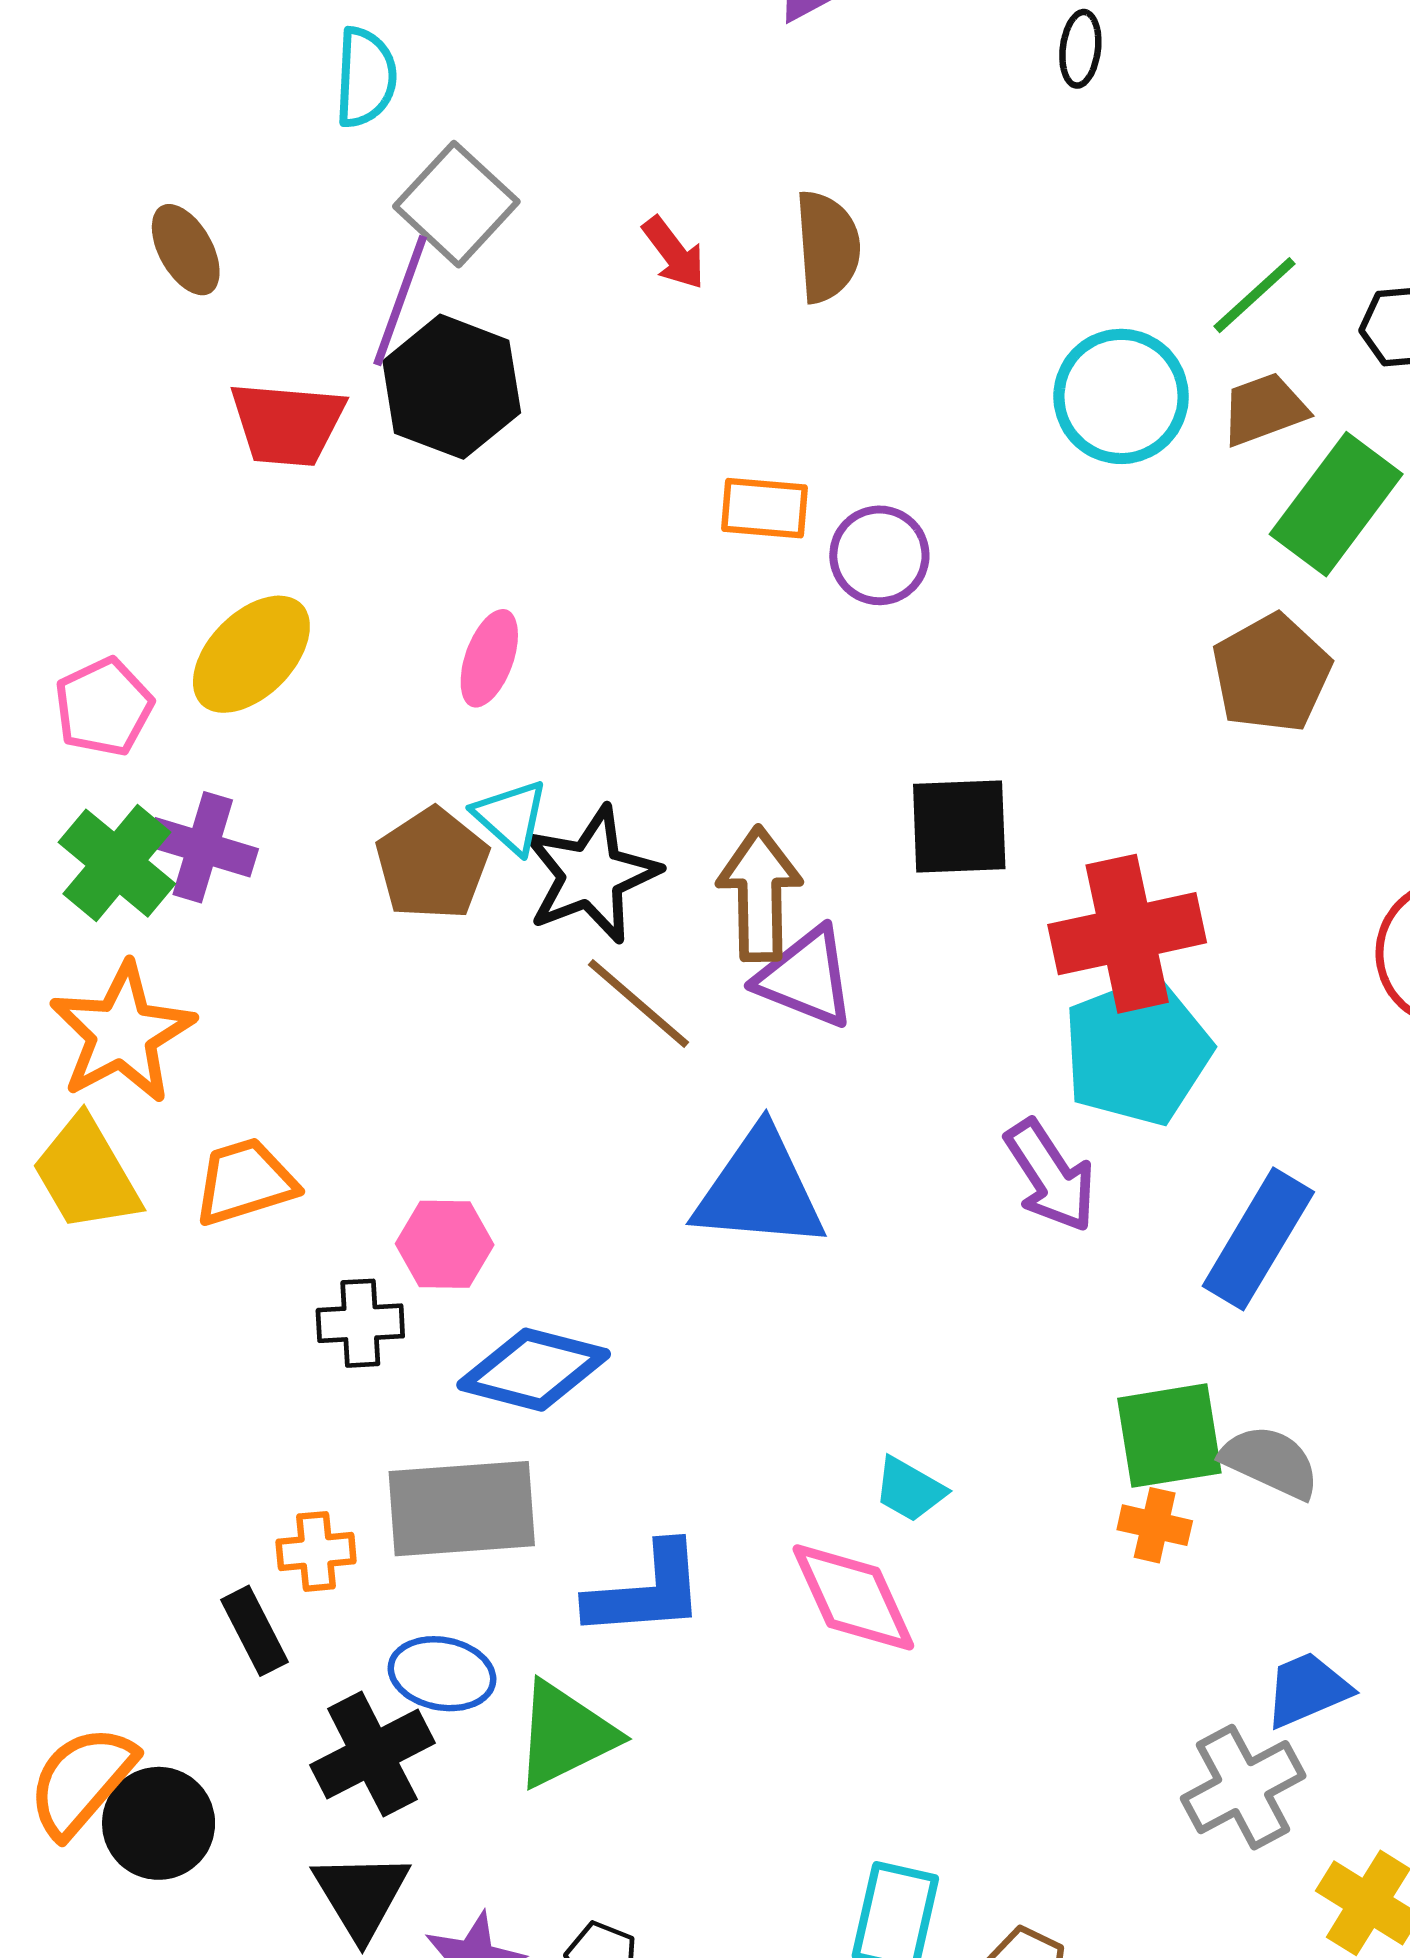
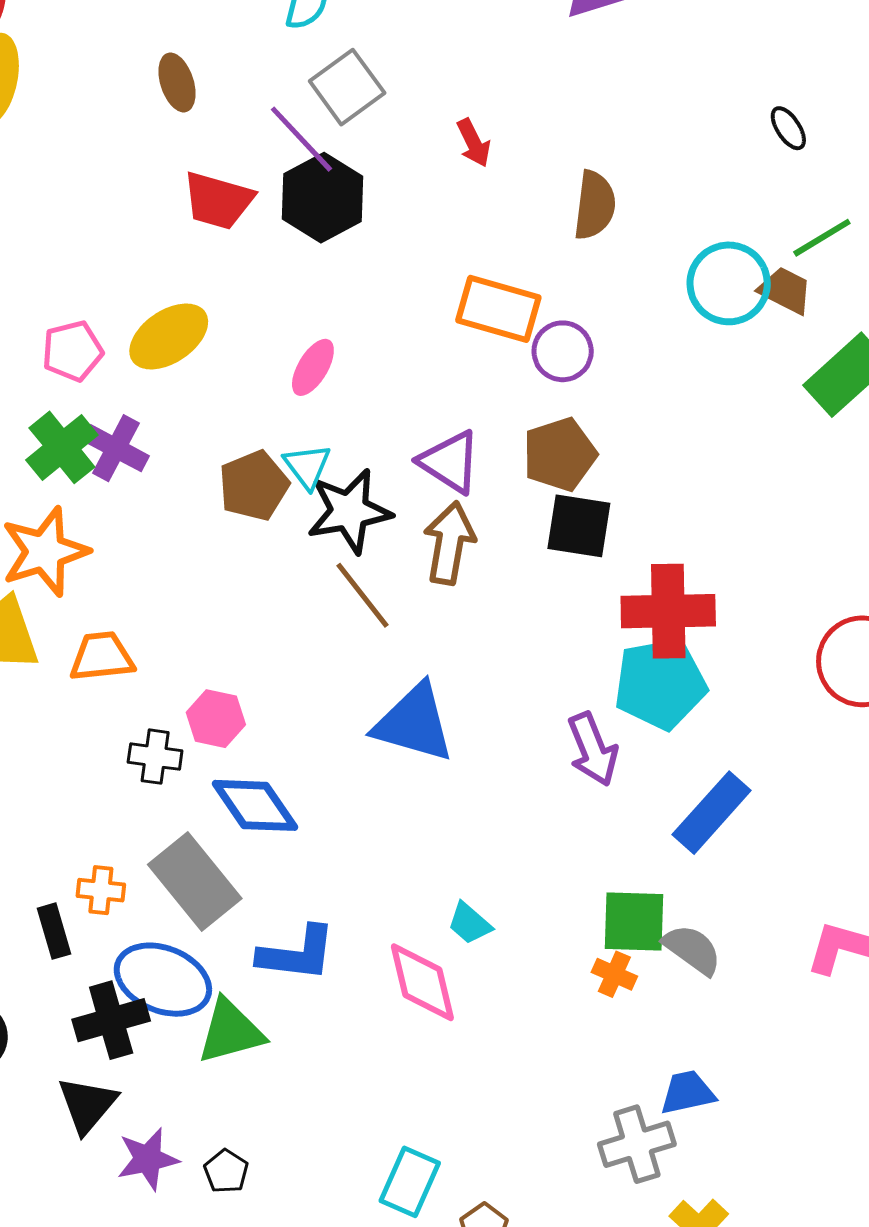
black ellipse: (1080, 49) -> (788, 128), moved, turned -51
brown semicircle: (827, 247) -> (595, 205), moved
purple line: (400, 301) -> (301, 139), turned -74
brown trapezoid: (1264, 409) -> (785, 290), moved, turned 36
orange rectangle: (765, 508) -> (498, 309), size x1.5
brown pentagon: (1271, 673) -> (560, 454), moved
purple triangle: (806, 978) -> (450, 462), moved
blue diamond: (534, 1370) -> (255, 805), turned 30
gray rectangle: (462, 1509) -> (195, 882), turned 44
blue ellipse: (442, 1674) -> (163, 980), size x1.5

